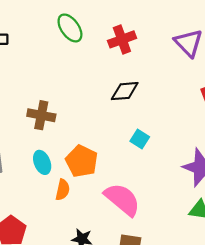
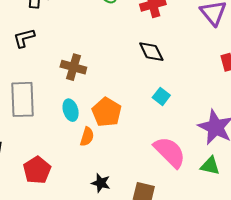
black diamond: (125, 91) -> (151, 52), turned 64
pink semicircle: (122, 199) -> (170, 152), moved

